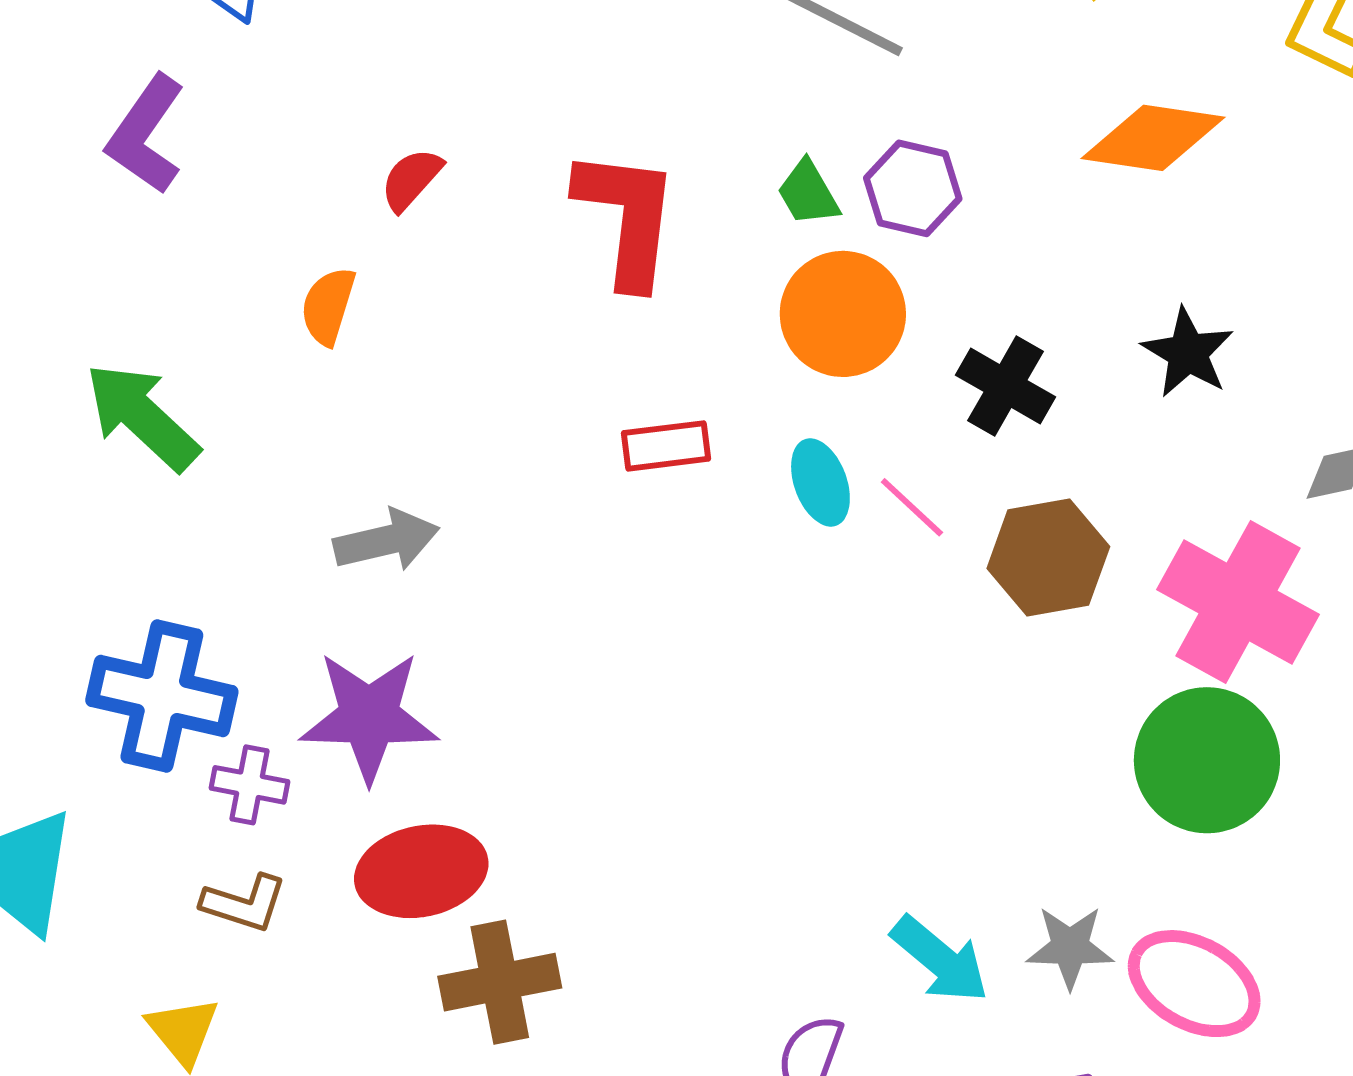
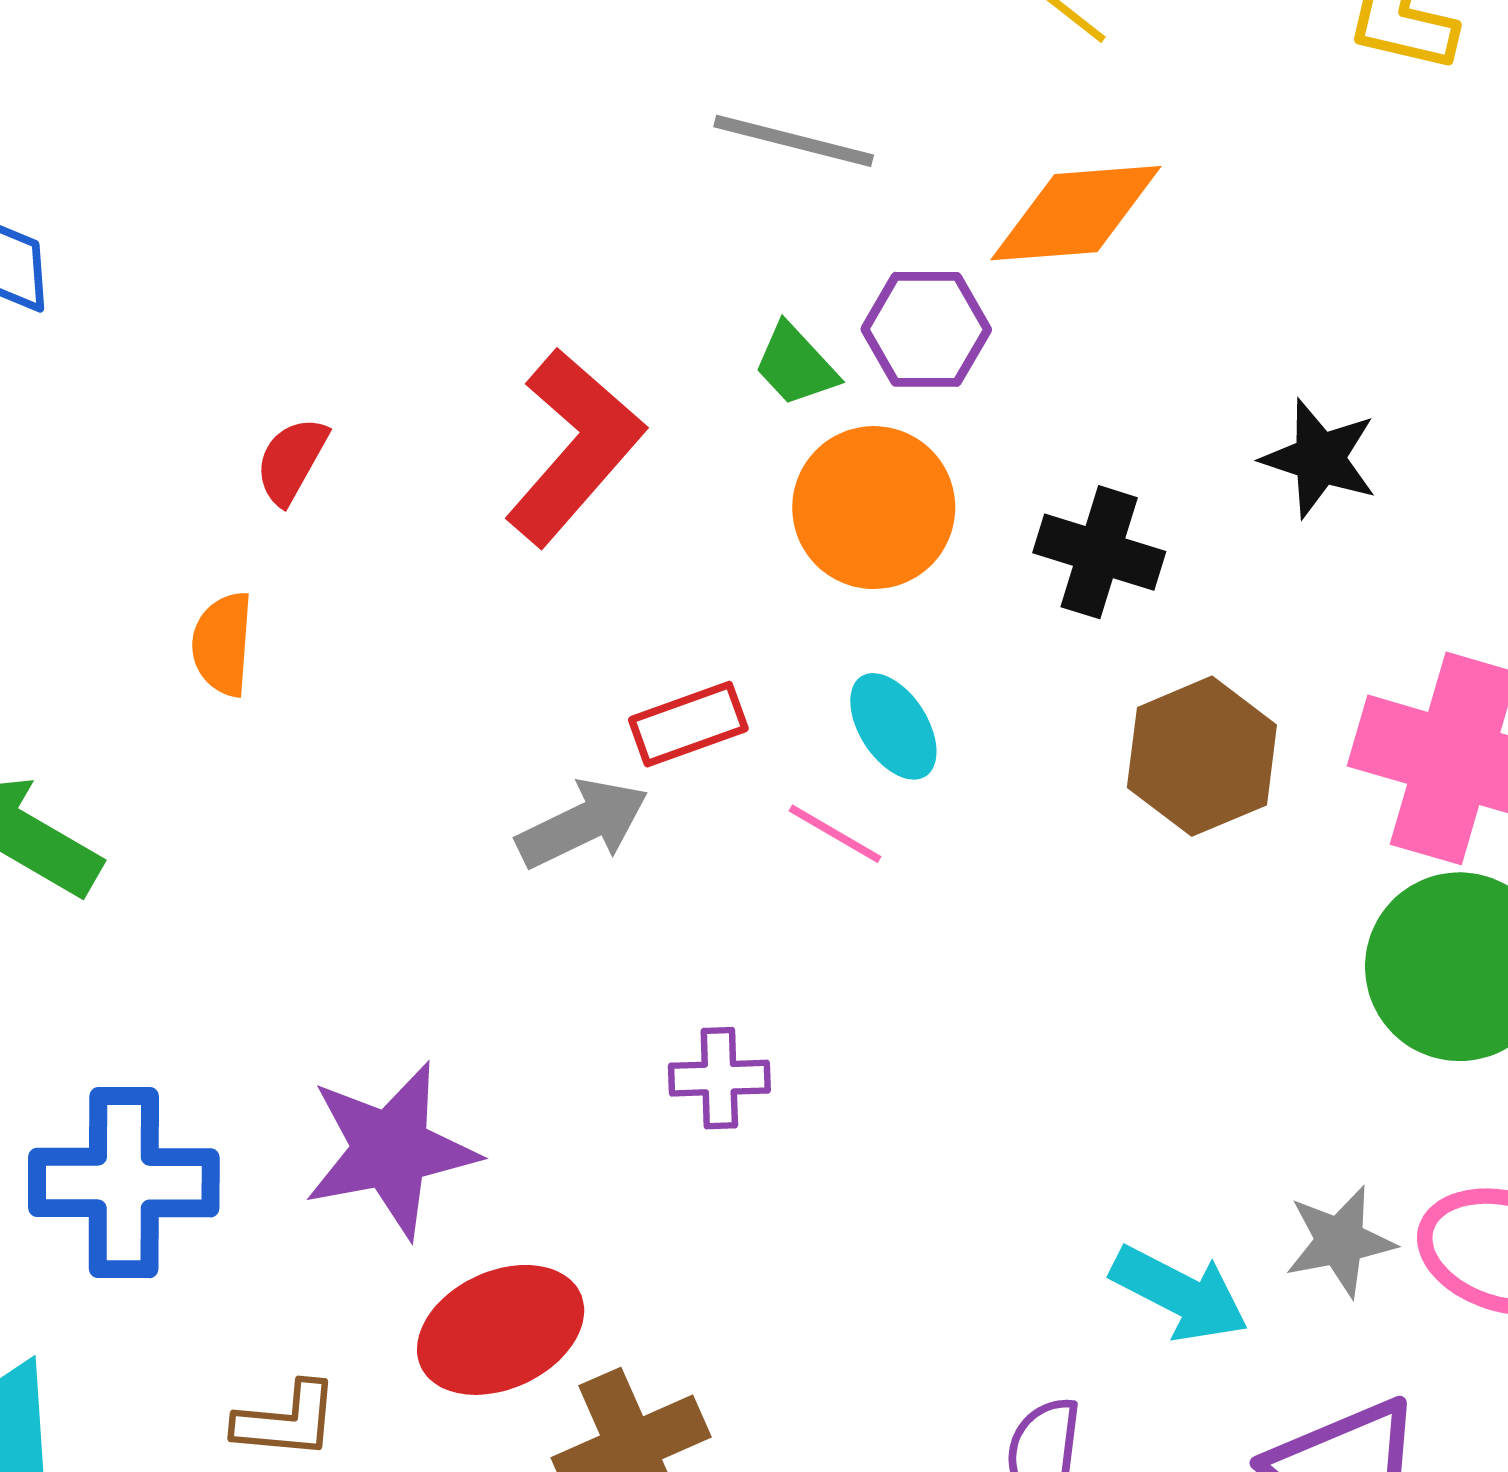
orange diamond: (1153, 138) -> (1076, 213), moved
red L-shape: (627, 217) -> (574, 447), turned 47
pink line: (912, 507) -> (835, 834), moved
gray arrow: (386, 540) -> (583, 824), moved
purple cross: (249, 785) -> (719, 1078), moved

